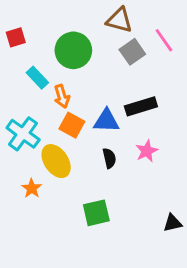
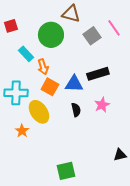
brown triangle: (119, 20) -> (71, 14), moved
cyan cross: (23, 134) -> (16, 93), turned -35
green square: (96, 213) -> (66, 171), moved

